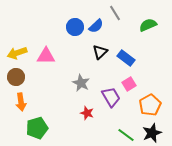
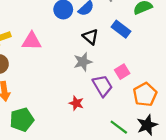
black triangle: (100, 52) -> (90, 37), turned -35
blue rectangle: (126, 58) -> (121, 29), moved
gray star: (81, 83) -> (83, 62), moved, turned 30

